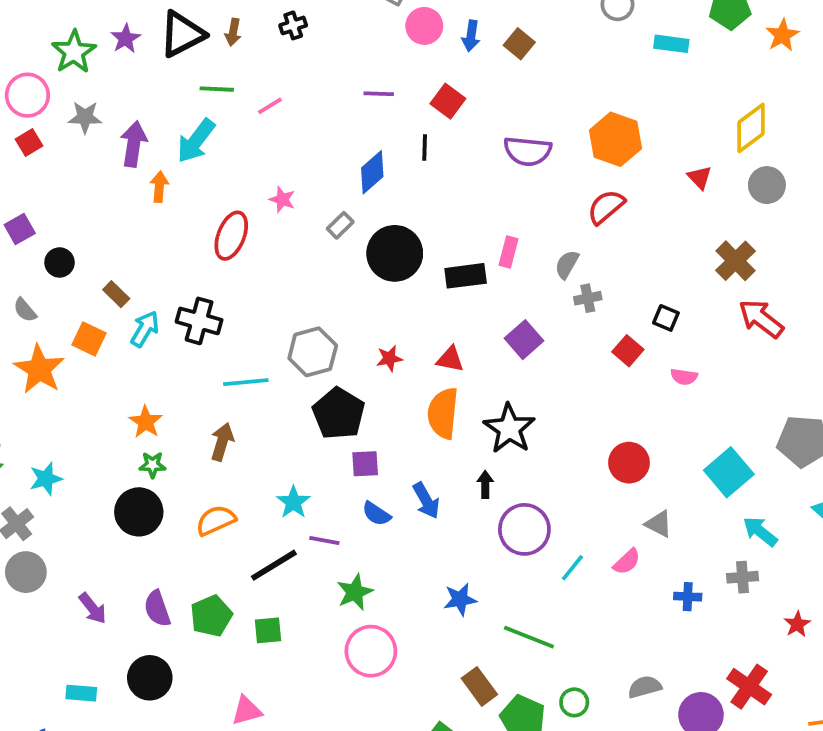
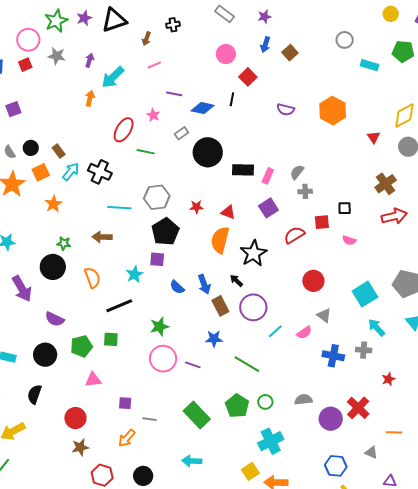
pink circle: (424, 26) -> (226, 54), moved
brown arrow: (233, 32) -> (146, 39), moved
green line: (217, 89) -> (146, 152), moved
purple line: (379, 94) -> (174, 94), moved
purple arrow: (134, 144) -> (89, 60), moved, size x0.6
purple semicircle: (528, 151) -> (286, 110), size x0.7
blue diamond: (372, 172) -> (203, 108), turned 45
red semicircle: (606, 207) -> (294, 235), moved
pink rectangle: (509, 252) -> (268, 176), moved
black circle: (60, 262) -> (31, 148), moved
black square: (666, 318) -> (345, 208), turned -32
red arrow: (761, 319) -> (394, 216), turned 120
orange square: (89, 339) -> (41, 172), turned 30
red square: (628, 351) -> (322, 222), turned 35
orange star: (146, 422) -> (53, 204), moved
brown arrow: (222, 442) -> (102, 237), turned -114
purple square: (365, 464) -> (157, 259), moved
black arrow: (485, 484) -> (236, 281), turned -56
orange semicircle: (216, 520) -> (92, 278), turned 85
purple line: (324, 540) -> (193, 365), moved
blue cross: (688, 597) -> (333, 356), size x1.5
purple arrow: (93, 608) -> (22, 289), moved, size x1.5
purple semicircle: (157, 609) -> (55, 319), turned -54
green pentagon: (211, 616) -> (81, 346), moved
brown rectangle: (479, 686) -> (220, 306), moved

